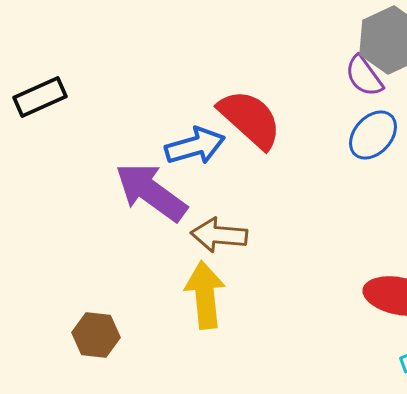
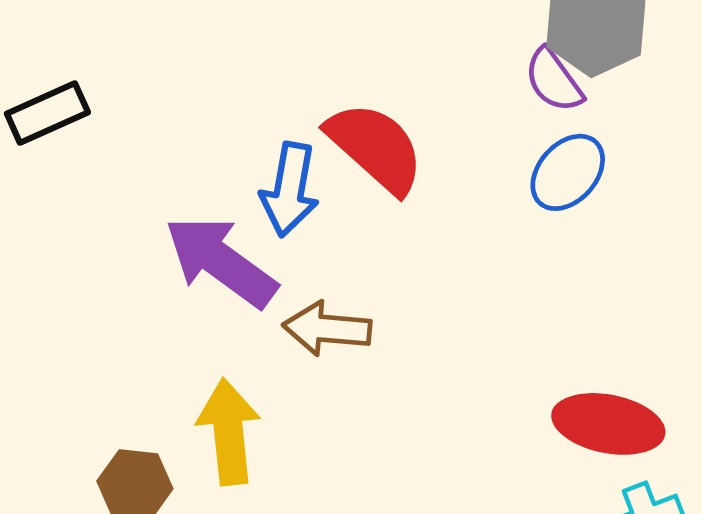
blue arrow: (195, 146) -> (290, 190), turned 116
yellow arrow: (205, 295) -> (229, 432), moved

